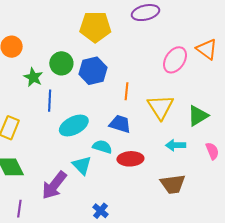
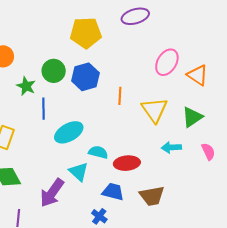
orange triangle: (207, 49) -> (198, 75), moved
blue trapezoid: (120, 124) -> (113, 192), moved
brown trapezoid: (173, 184) -> (152, 196), moved

